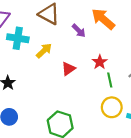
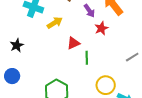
red star: (100, 62) -> (101, 28), moved
green line: (110, 80) -> (87, 58), moved

